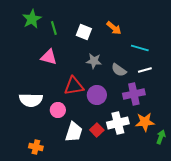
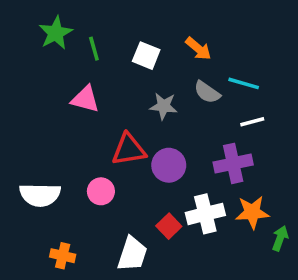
gray semicircle: (119, 70) -> (207, 92), moved
white semicircle: (31, 100) -> (40, 195), moved
white trapezoid: (74, 132) -> (132, 254), moved

